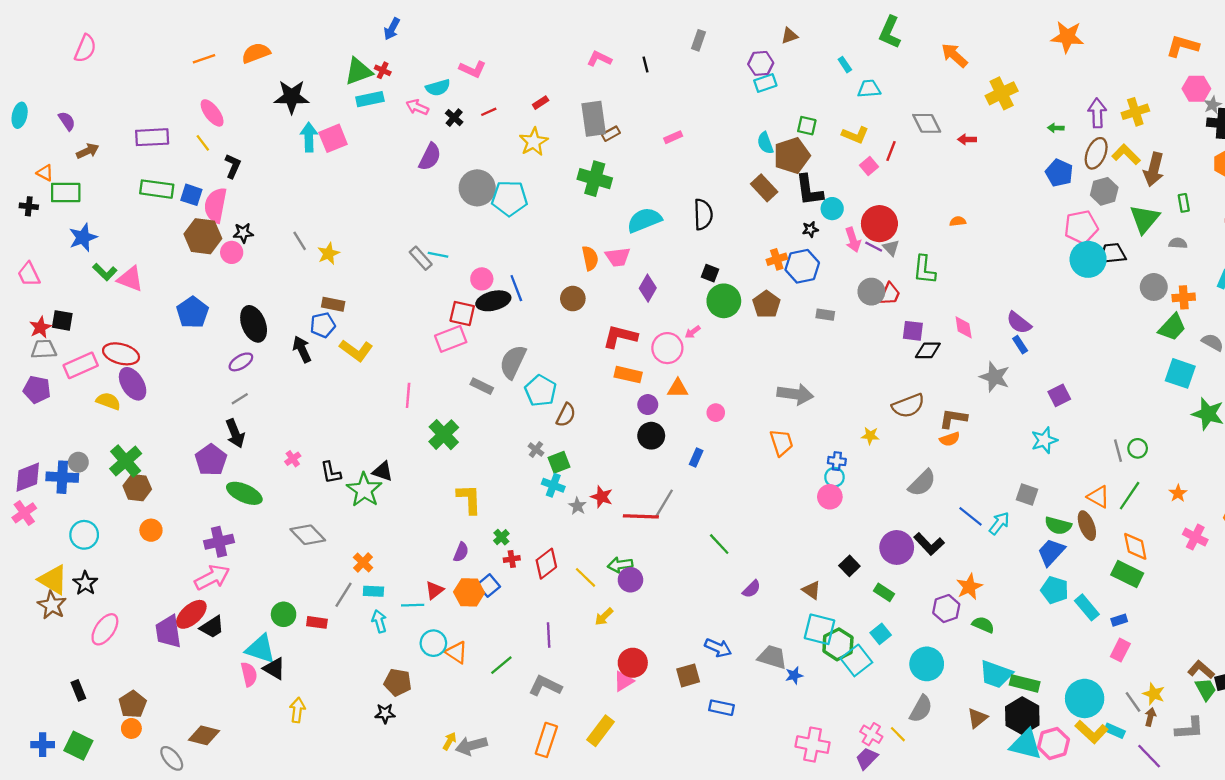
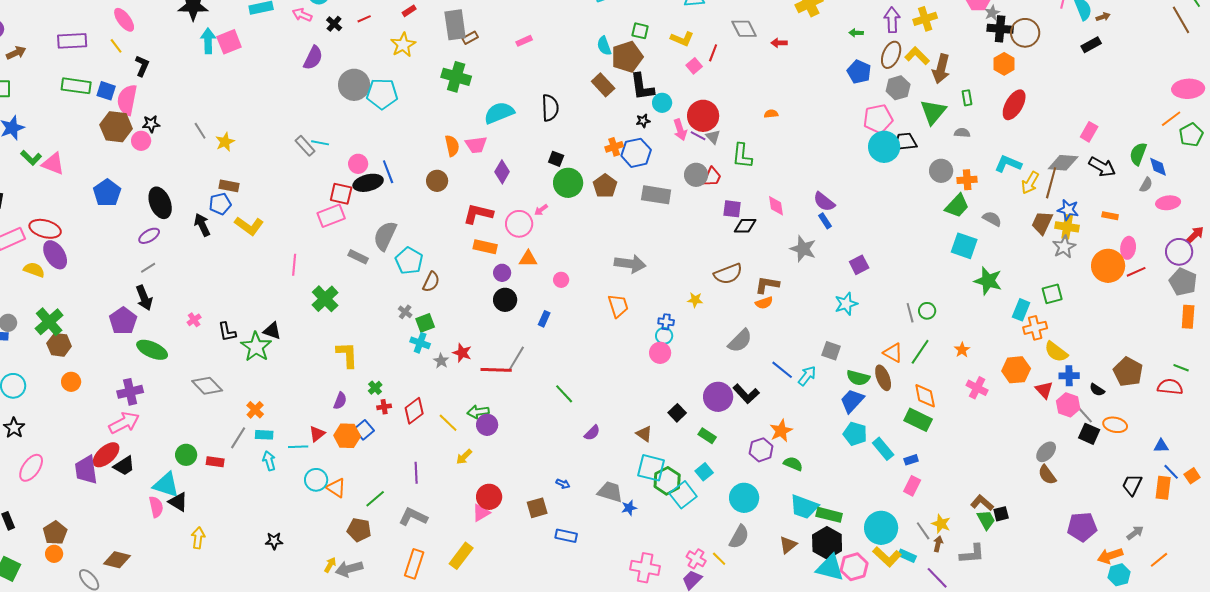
gray rectangle: (825, 315) -> (656, 195), size x1.8
blue arrow: (718, 648) -> (563, 484), size x0.6
brown pentagon: (398, 682) -> (359, 530), moved

